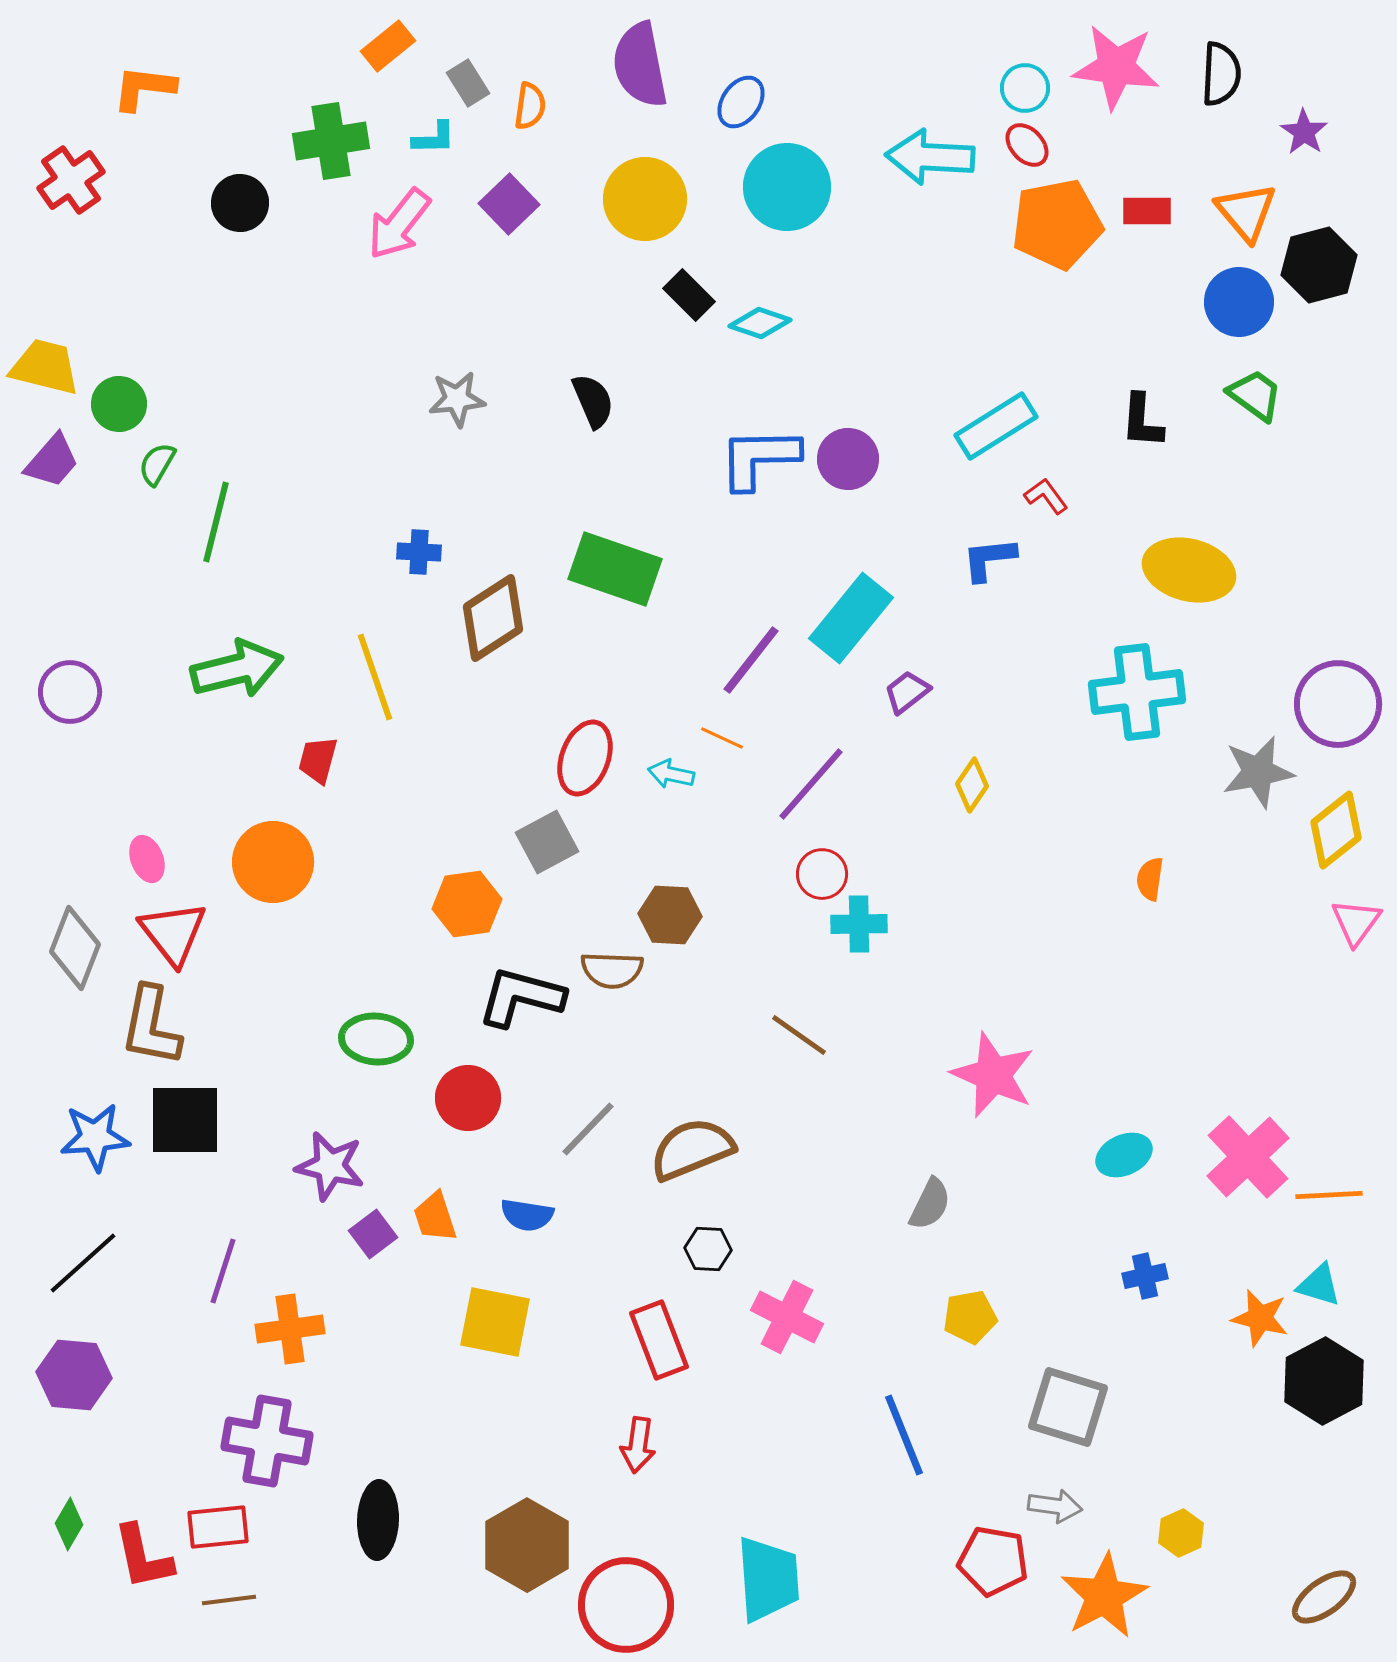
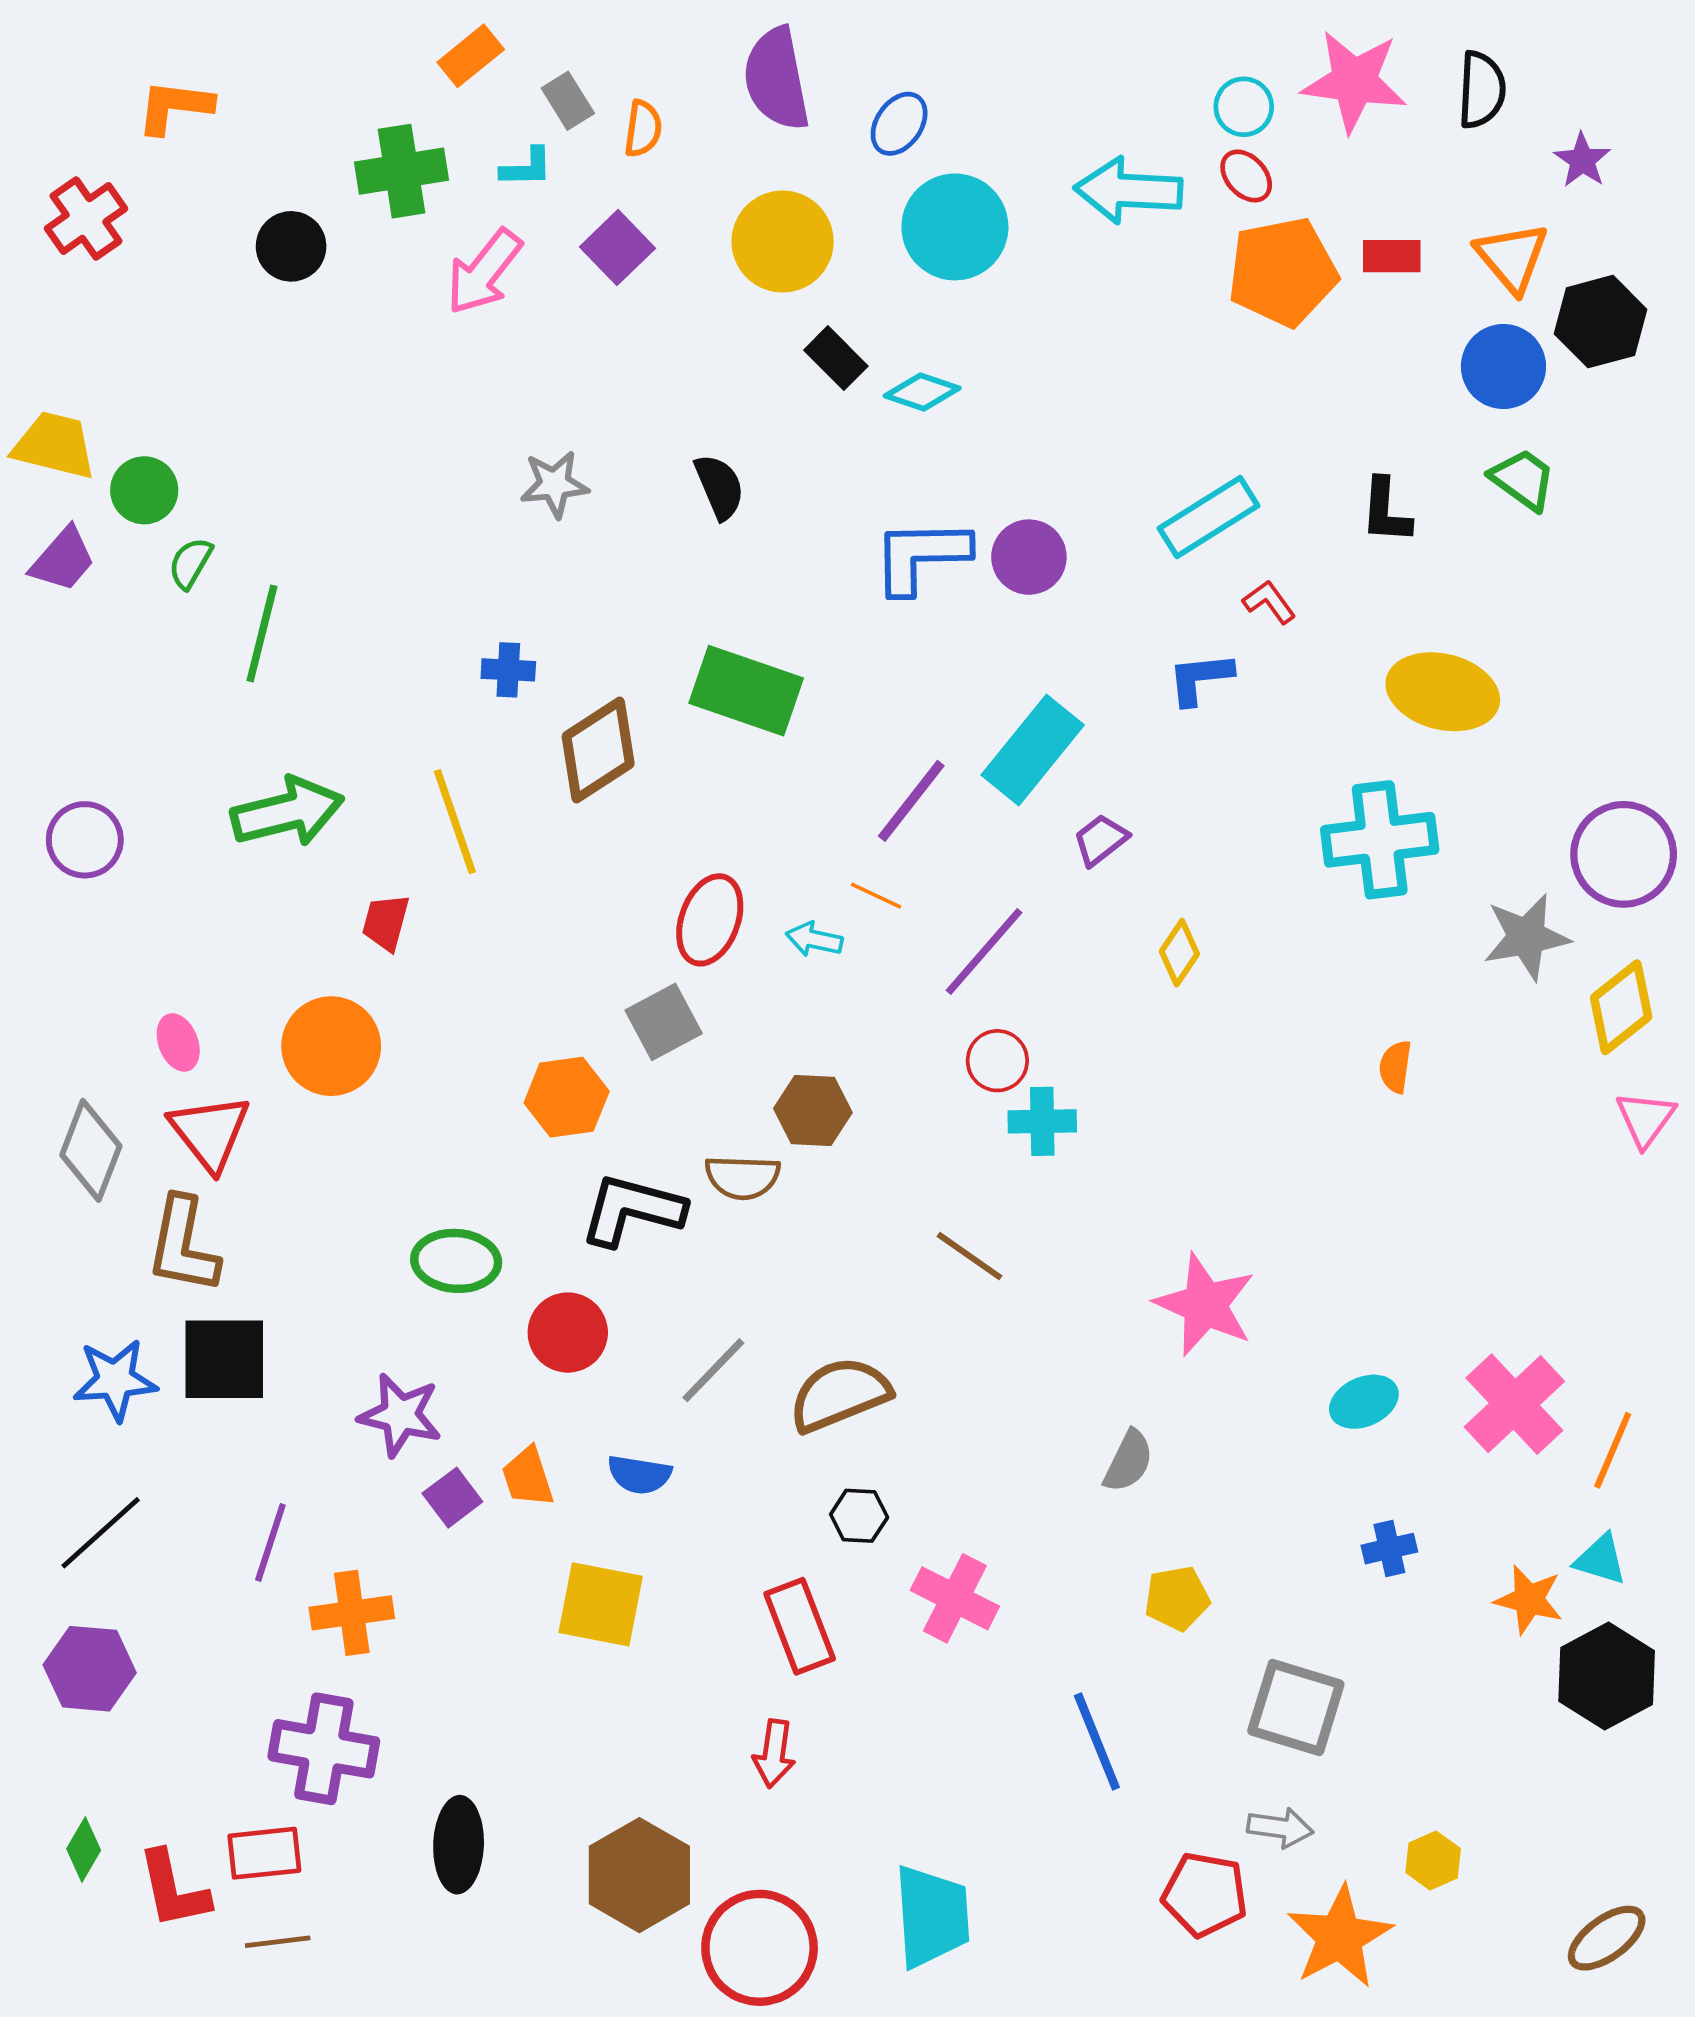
orange line: (1329, 1195) -> (1613, 1450), turned -64

